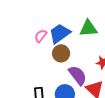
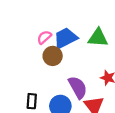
brown circle: (61, 53) -> (53, 56), moved

